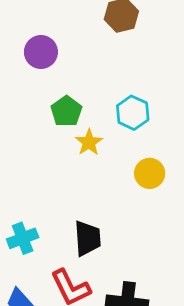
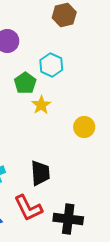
cyan hexagon: (133, 113) -> (51, 65), moved

